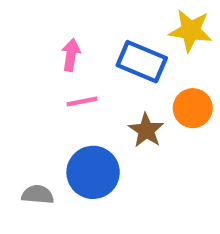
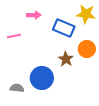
pink arrow: (71, 55) -> (34, 15), moved, turned 80
pink line: (82, 101) -> (14, 36), moved

